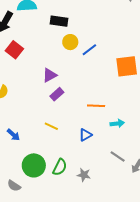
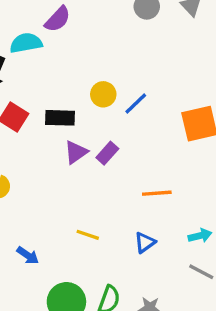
black rectangle: (59, 21) -> (60, 118), moved
purple rectangle: (57, 94) -> (107, 153), moved
cyan arrow: (117, 123) -> (200, 236), moved

